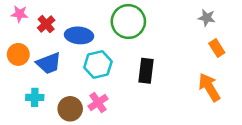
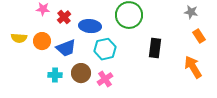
black rectangle: (146, 71) -> (155, 48), moved
brown circle: (70, 109) -> (81, 73), moved

